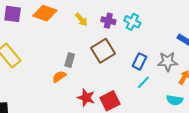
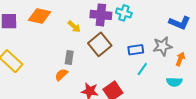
yellow arrow: (81, 19) -> (74, 27), moved
purple cross: (108, 21) -> (101, 15), size x1.5
blue rectangle: (139, 61) -> (136, 50), turned 63

